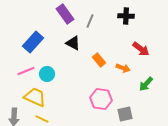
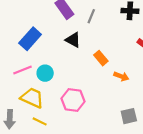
orange arrow: (123, 68) -> (121, 76), moved
pink hexagon: (101, 99) -> (73, 100), moved

